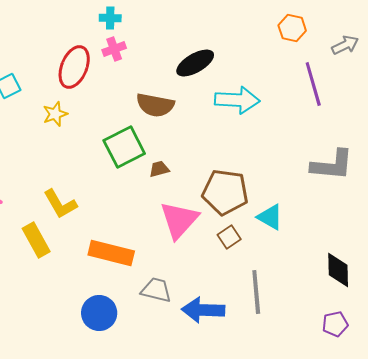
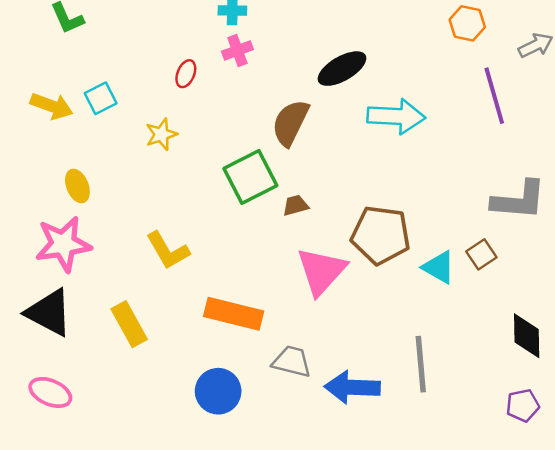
red ellipse: (74, 67) -> (186, 74), size x0.5
brown semicircle: (155, 105) -> (290, 123), turned 105
brown square: (229, 237) -> (481, 254), moved
yellow rectangle: (36, 240) -> (129, 324), moved

